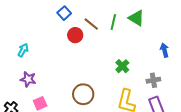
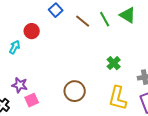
green line: (113, 22) -> (105, 19), turned -42
red circle: (75, 35) -> (32, 31), moved
purple star: (28, 79) -> (20, 85), moved

